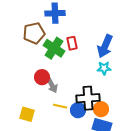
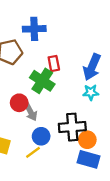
green cross: (54, 48) -> (42, 81), moved
yellow line: (60, 106) -> (33, 152), moved, turned -48
blue circle: (78, 110) -> (41, 136), moved

